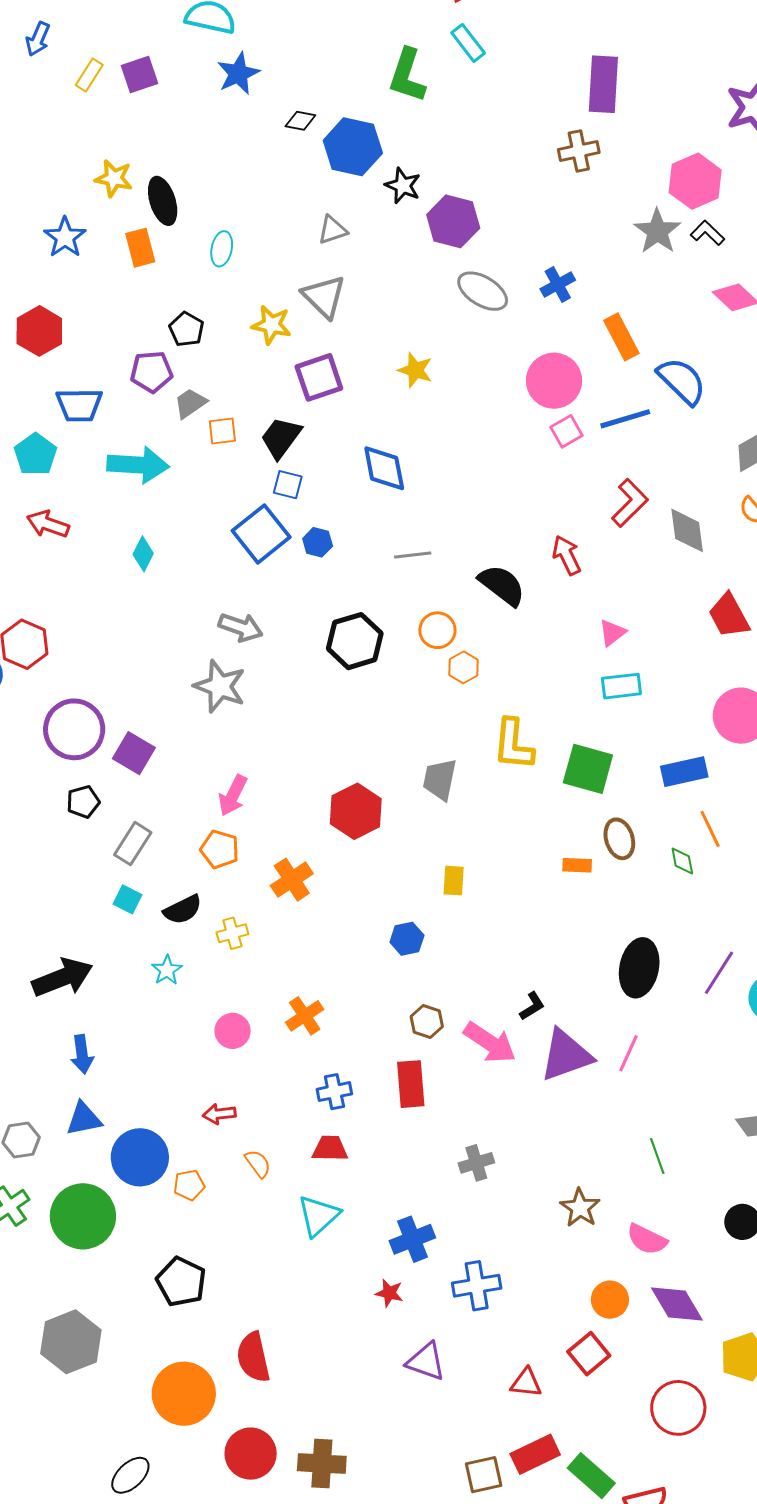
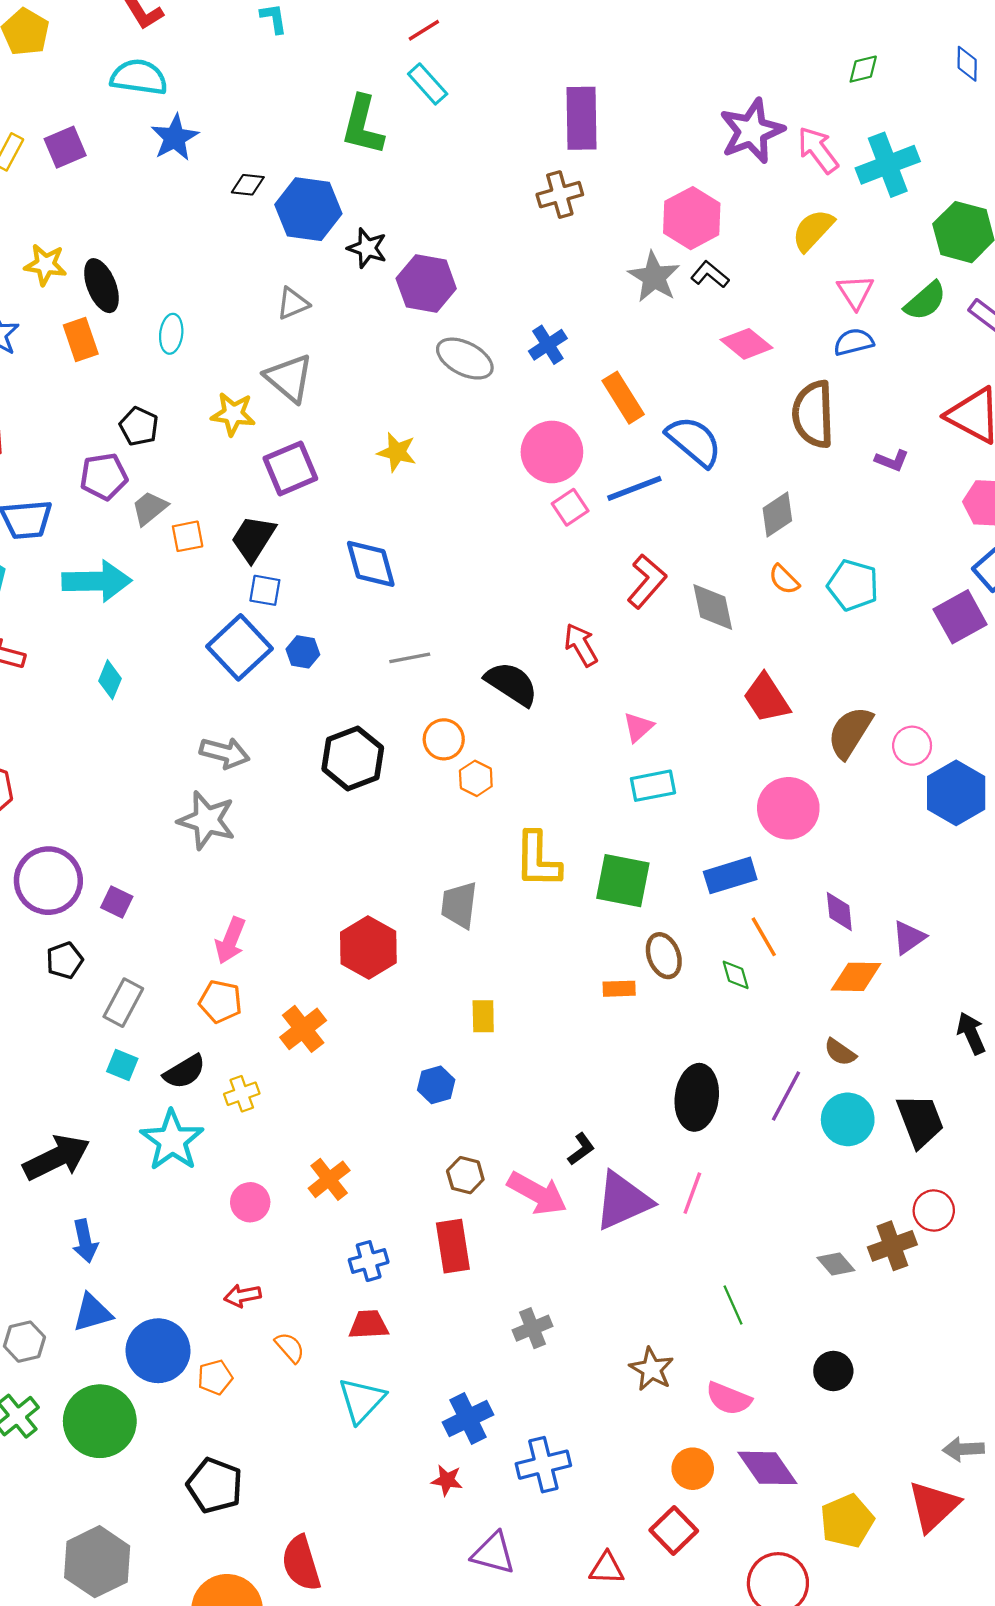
purple square: (134, 753) -> (117, 902), size x0.7
cyan star: (167, 970) -> (172, 1140), size x1.8

